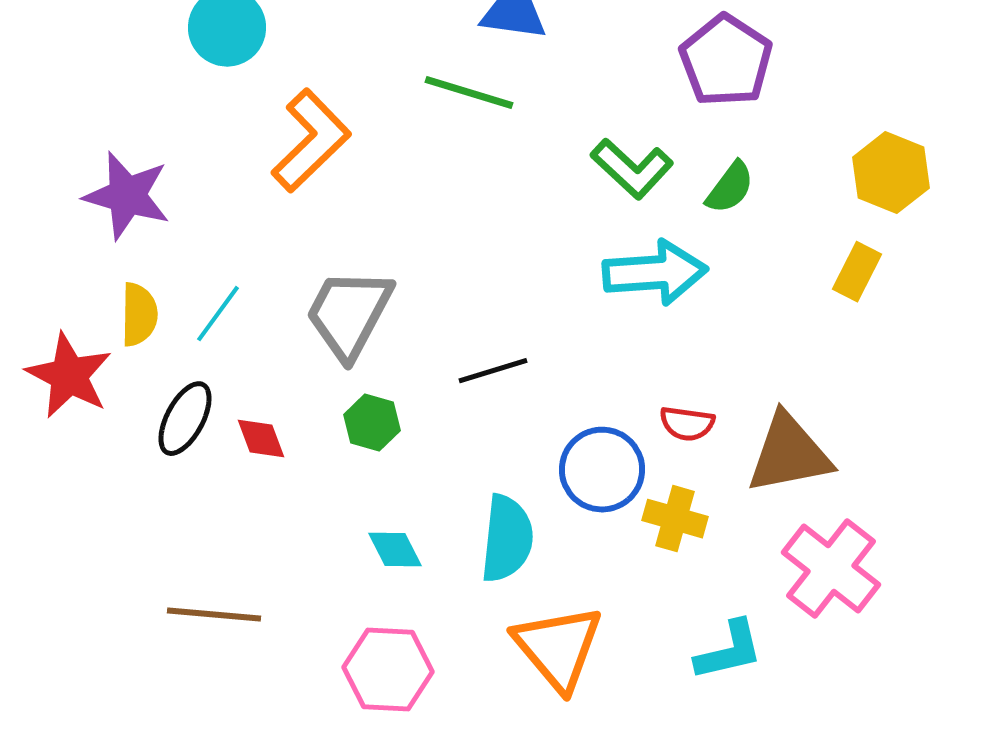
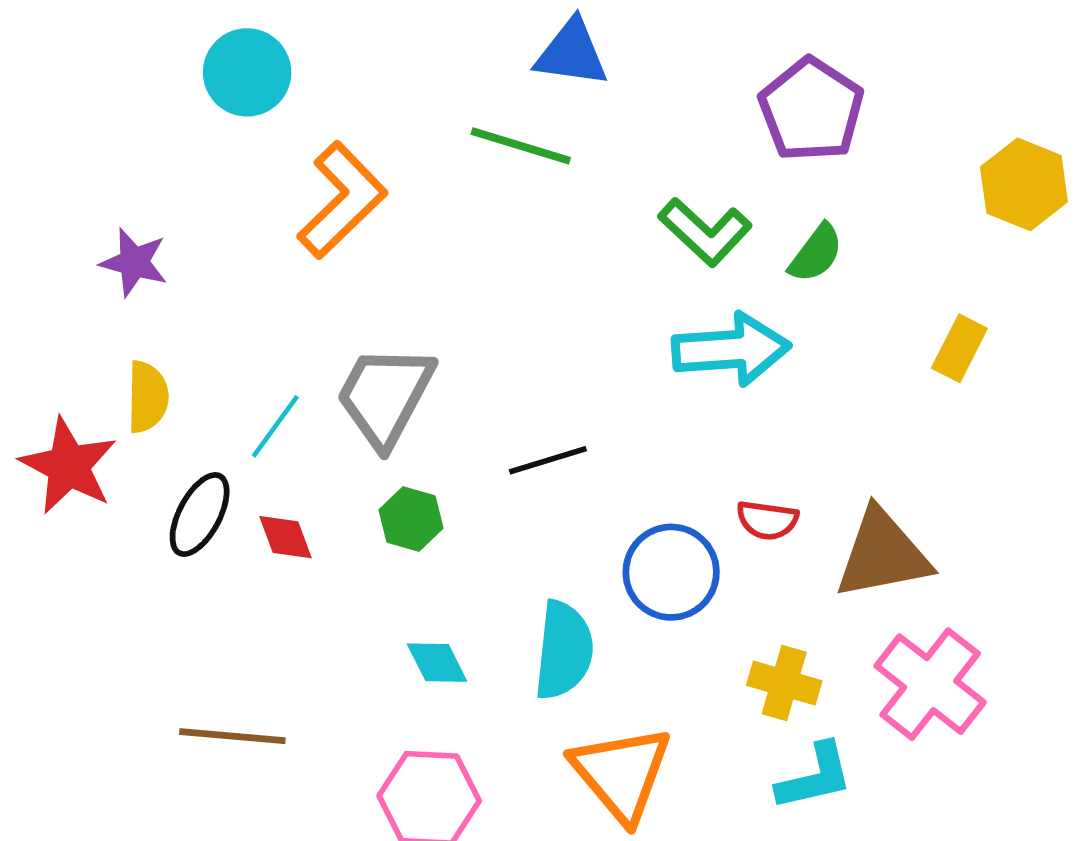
yellow hexagon: (891, 173) -> (1024, 184), moved
purple star: (127, 196) -> (134, 262), size x0.7
cyan line: (218, 314) -> (275, 426), moved
yellow cross: (675, 519) -> (784, 683), moved

